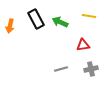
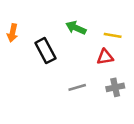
yellow line: (89, 16) -> (113, 35), moved
black rectangle: (36, 19) -> (45, 51), moved

